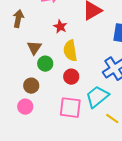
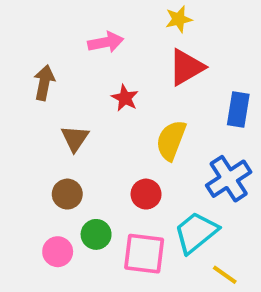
yellow semicircle: (70, 51) -> (171, 140), moved, turned 30
green circle: (45, 64) -> (96, 234), moved
brown circle: (31, 86) -> (67, 194), moved

